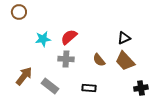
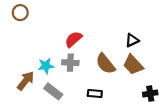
cyan star: (43, 39) -> (46, 66), moved
brown semicircle: (99, 60) -> (105, 64), size x1.5

